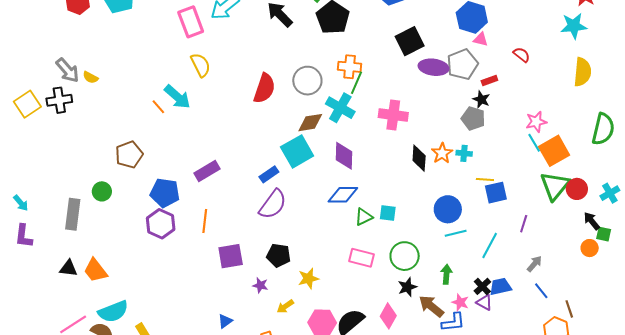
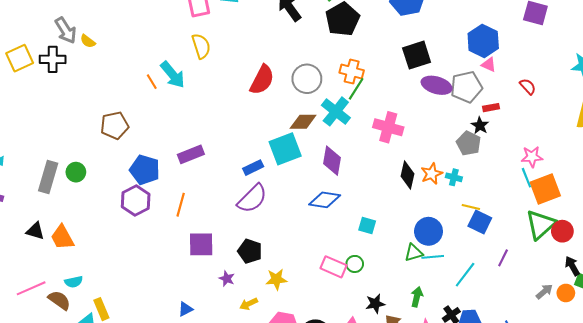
green circle: (102, 191) -> (76, 172), moved
blue square: (496, 193) -> (480, 222), turned 30
green triangle: (364, 217) -> (414, 253), moved
green circle: (405, 256) -> (355, 264), moved, size x0.6
gray arrow: (534, 264) -> (544, 292), moved
cyan semicircle: (113, 312) -> (74, 282), size x0.6

